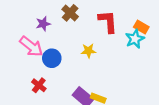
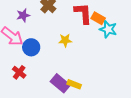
orange rectangle: (141, 27) -> (98, 18), moved
cyan star: (135, 39) -> (108, 29), turned -30

